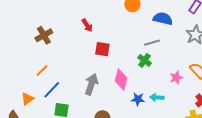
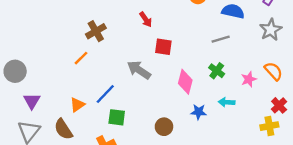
green cross: (144, 60) -> (217, 71), moved
orange line: (42, 71) -> (81, 58), moved
gray arrow: (91, 84) -> (139, 70), moved, turned -75
blue star: (138, 99) -> (199, 112), moved

